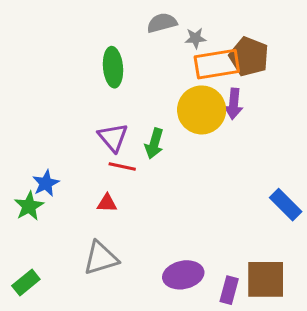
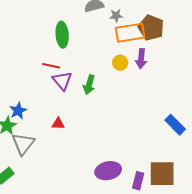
yellow circle: (202, 110) -> (120, 63), size x0.5
red line: (122, 166) -> (51, 66), moved
gray triangle: (101, 258) -> (23, 144), moved, turned -35

